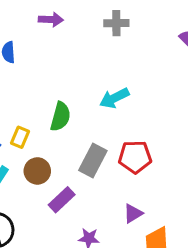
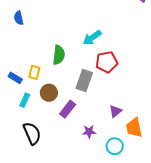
red pentagon: (135, 157) -> (107, 62), moved

